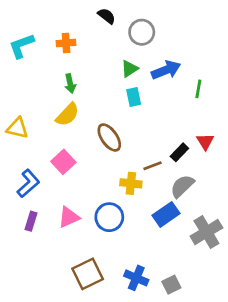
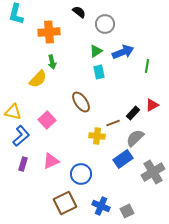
orange cross: (66, 43) -> (49, 32), size x1.5
cyan L-shape: (22, 46) -> (16, 14), moved, turned -55
yellow semicircle: (67, 115) -> (38, 79), moved
yellow triangle: (17, 128) -> (13, 112), moved
red triangle: (205, 142) -> (152, 105), turned 32
blue circle: (109, 217) -> (81, 174), moved

